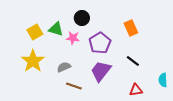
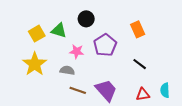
pink star: (73, 38) -> (77, 51), moved
gray semicircle: (64, 67) -> (67, 70), turned 32
purple trapezoid: (101, 71) -> (106, 90), moved, turned 100
cyan semicircle: (163, 80) -> (165, 90), moved

